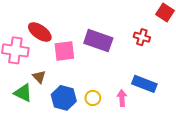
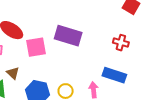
red cross: (142, 37) -> (121, 43), moved

